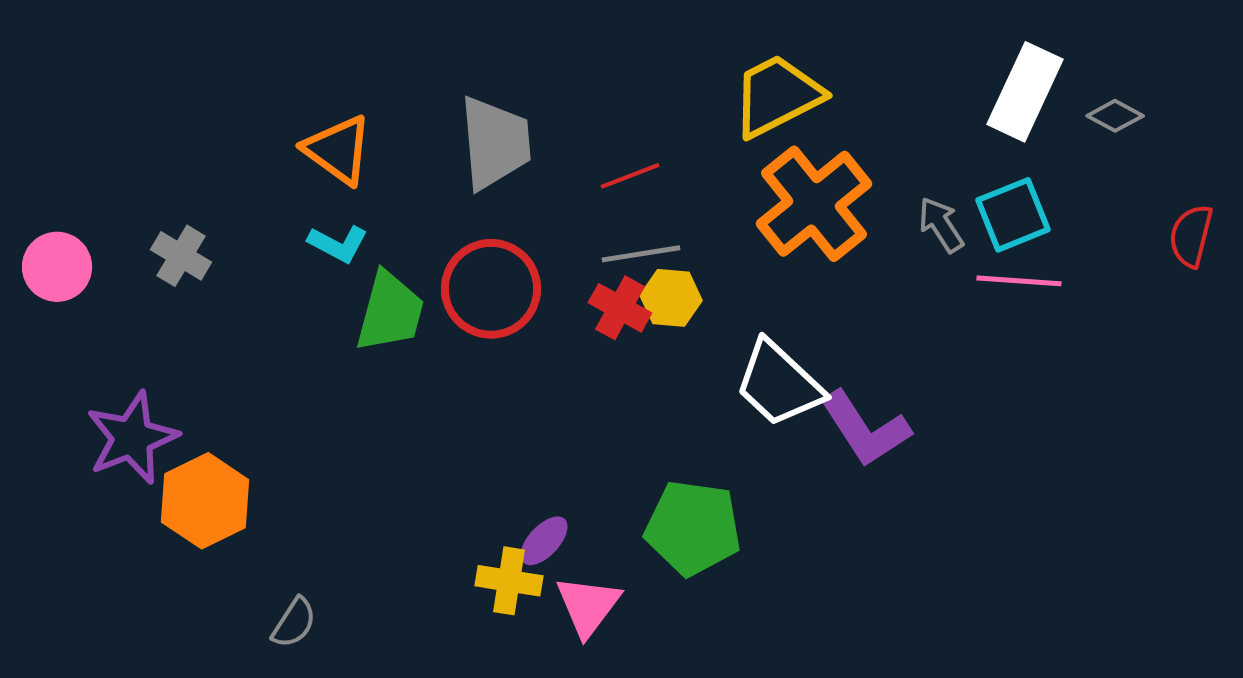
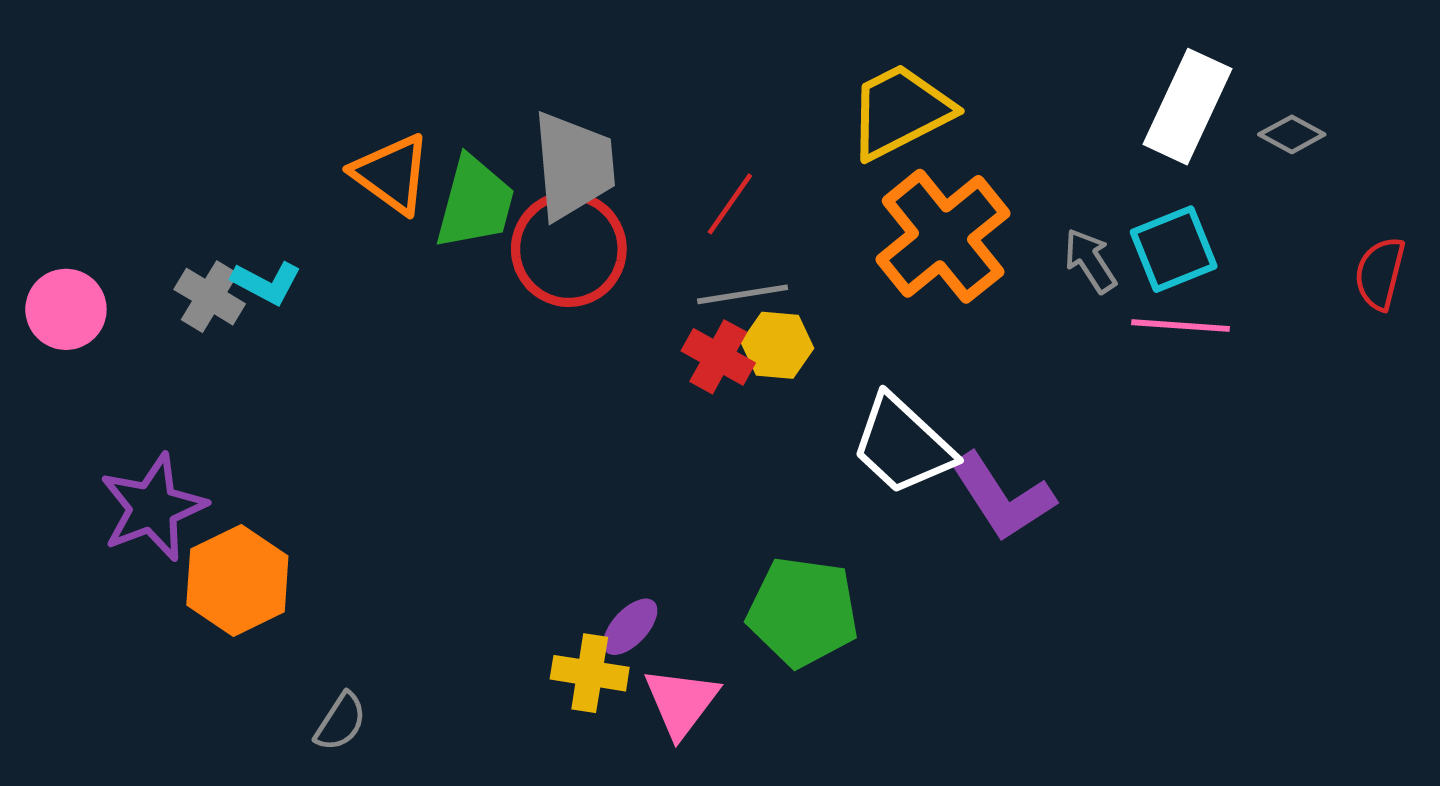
red line: (630, 176) -> (730, 204), turned -34
cyan L-shape: (338, 244) -> (266, 283), moved
red circle: (491, 289) -> (569, 249), moved
green trapezoid: (390, 312) -> (475, 203), moved

